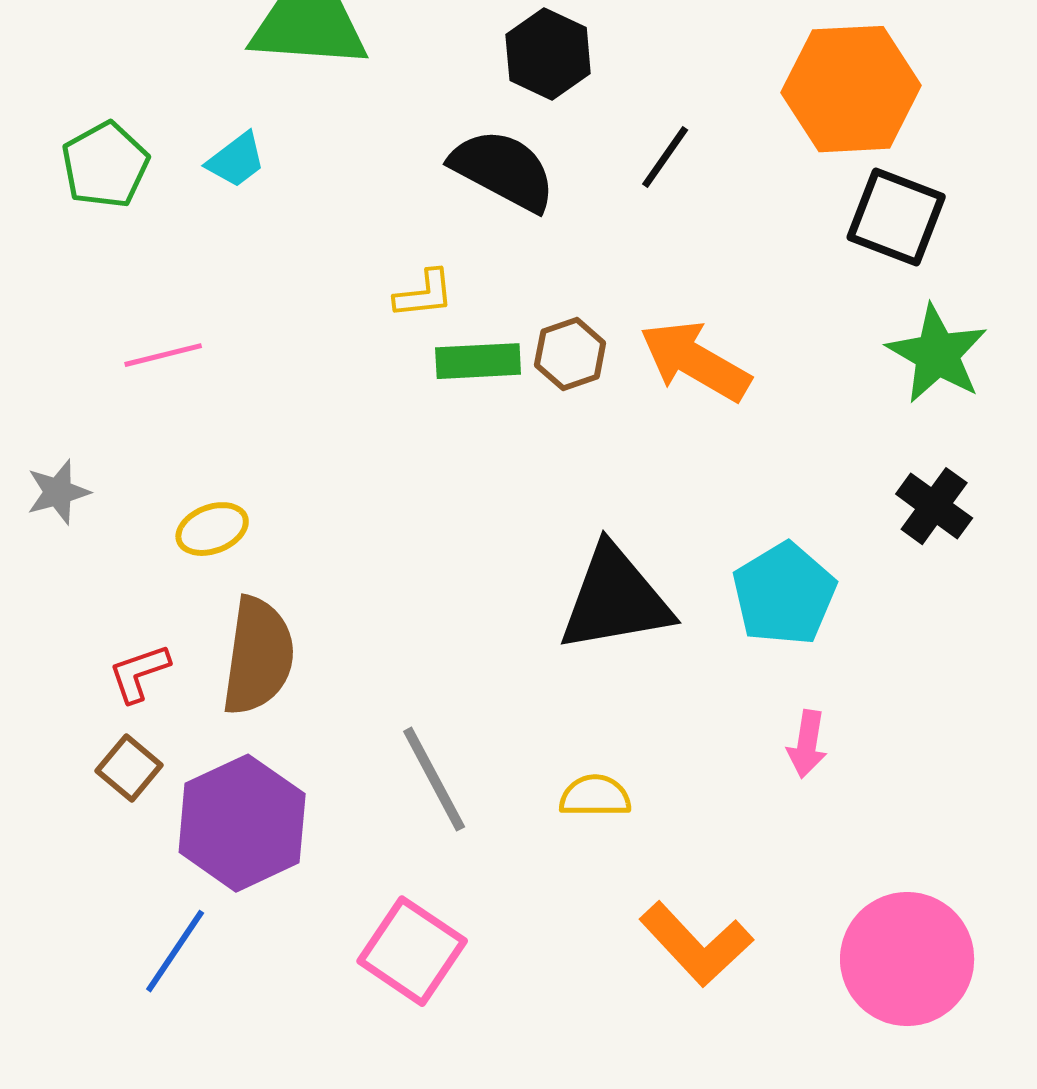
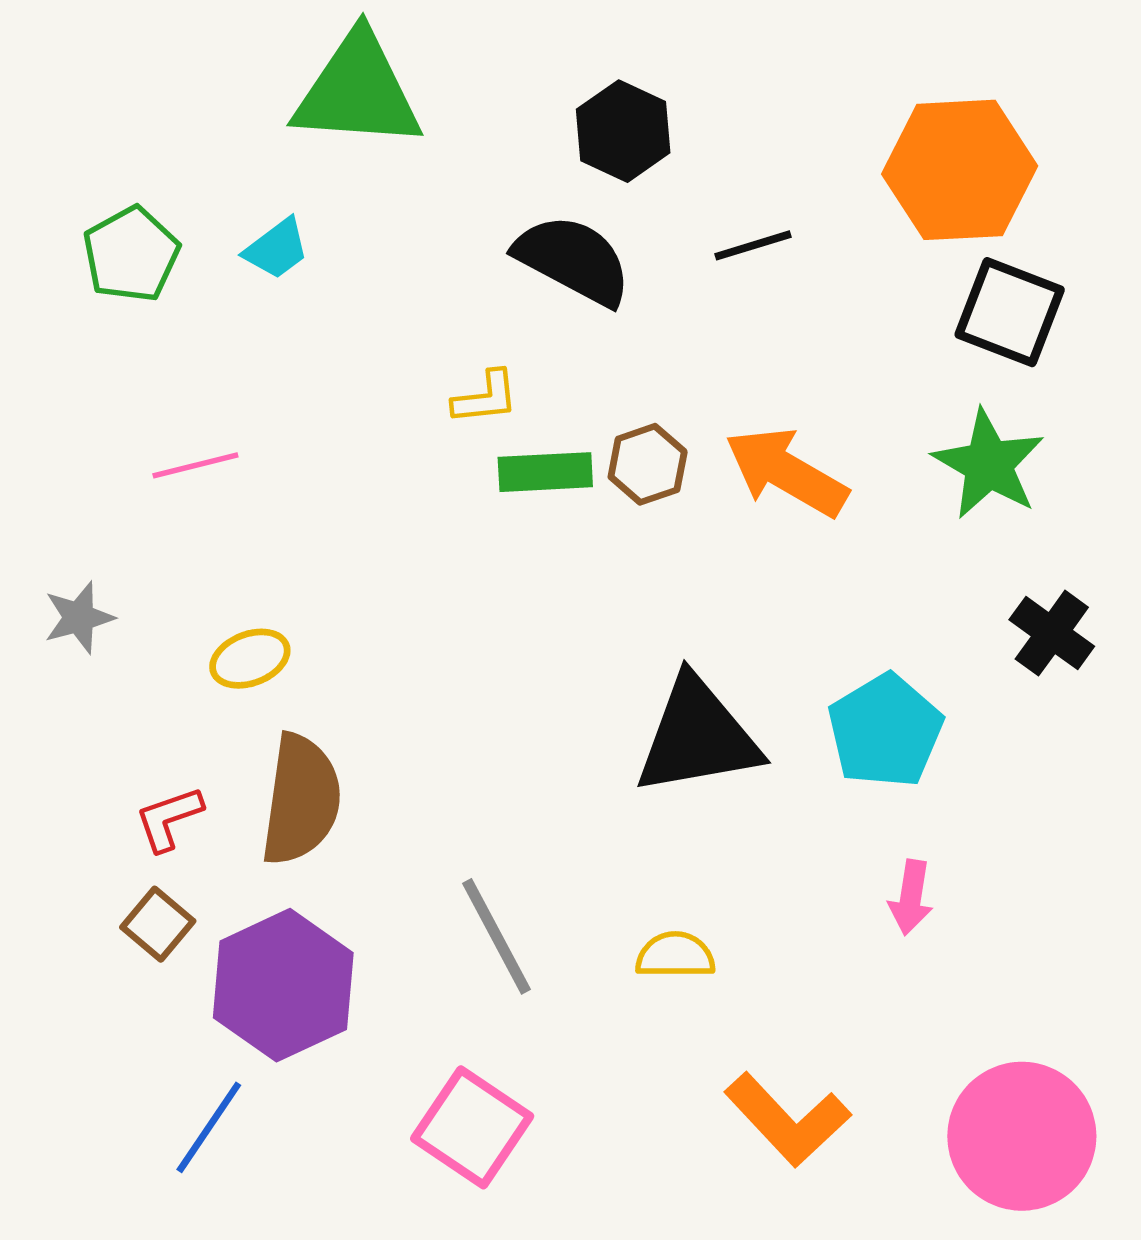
black line: (665, 157) -> (753, 245), turned 38
green star: (937, 354) -> (989, 464), moved

